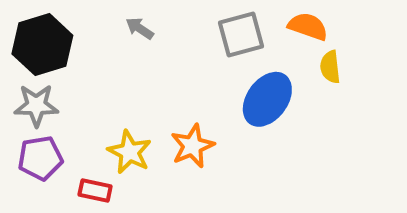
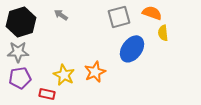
gray arrow: (140, 28) -> (61, 15), moved

